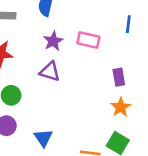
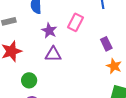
pink rectangle: (88, 40) -> (75, 22), turned -60

